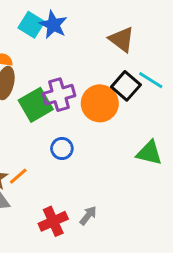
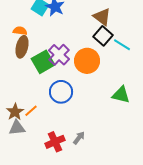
black square: (126, 86) -> (103, 36), moved
purple cross: (59, 95) -> (59, 55), turned -30
blue circle: (62, 148) -> (61, 92), size x1.5

